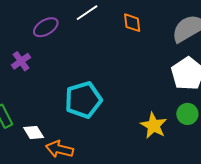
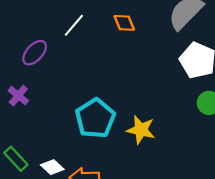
yellow star: (154, 126) -> (141, 130), moved

